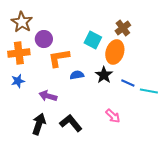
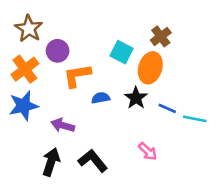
orange cross: (19, 53) -> (25, 69), turned -30
blue star: (18, 81) -> (24, 106), size x1.6

